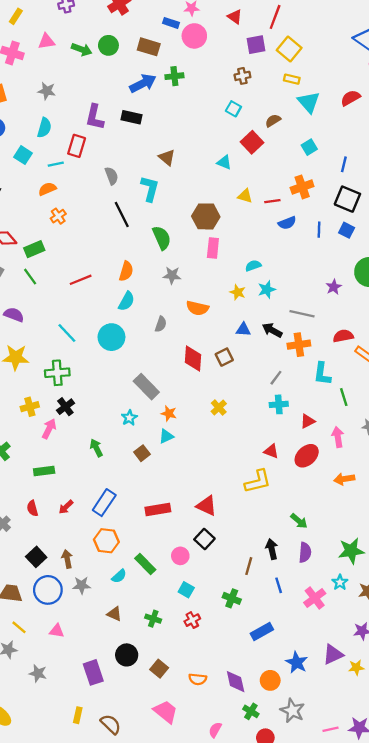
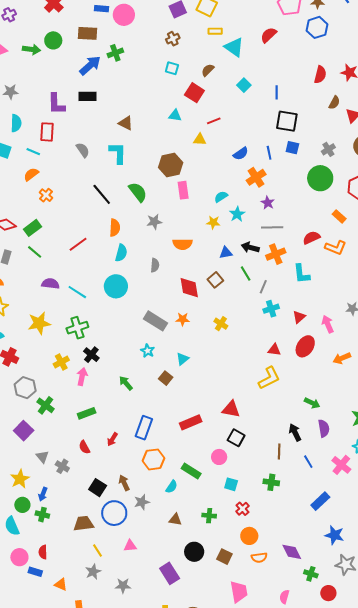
cyan line: (56, 164) -> (33, 152), turned 48
orange cross: (302, 187) -> (256, 177), moved
red line: (272, 201) -> (214, 121), moved
black line: (122, 214) -> (102, 194), moved
purple star: (334, 287) -> (268, 203), moved
purple semicircle: (14, 315) -> (50, 284), moved
green line: (344, 397) -> (246, 274), moved
orange star: (169, 413) -> (183, 319), moved
yellow line: (19, 627) -> (98, 551), turned 32
blue rectangle: (262, 631) -> (320, 501), moved
blue star: (297, 663) -> (334, 535), moved
orange circle: (270, 680) -> (249, 536), moved
pink trapezoid: (166, 712) -> (239, 592), turned 55

